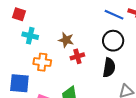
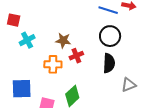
cyan cross: (30, 36) -> (27, 40), turned -35
orange cross: (42, 62) -> (53, 64), moved

